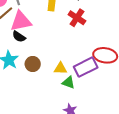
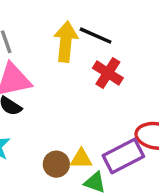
brown circle: (33, 64) -> (56, 164), moved

